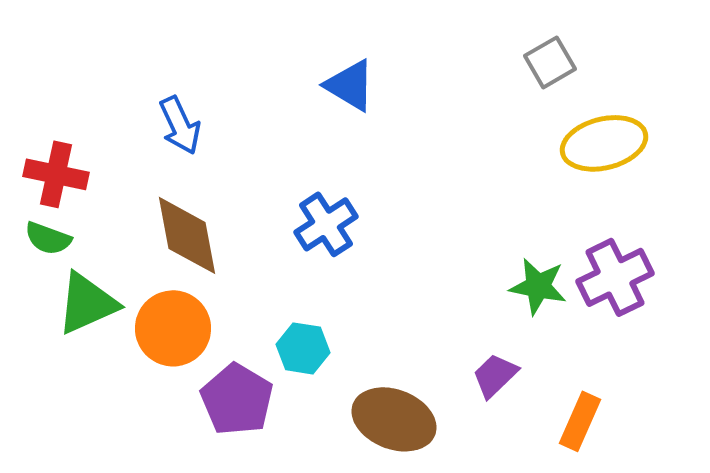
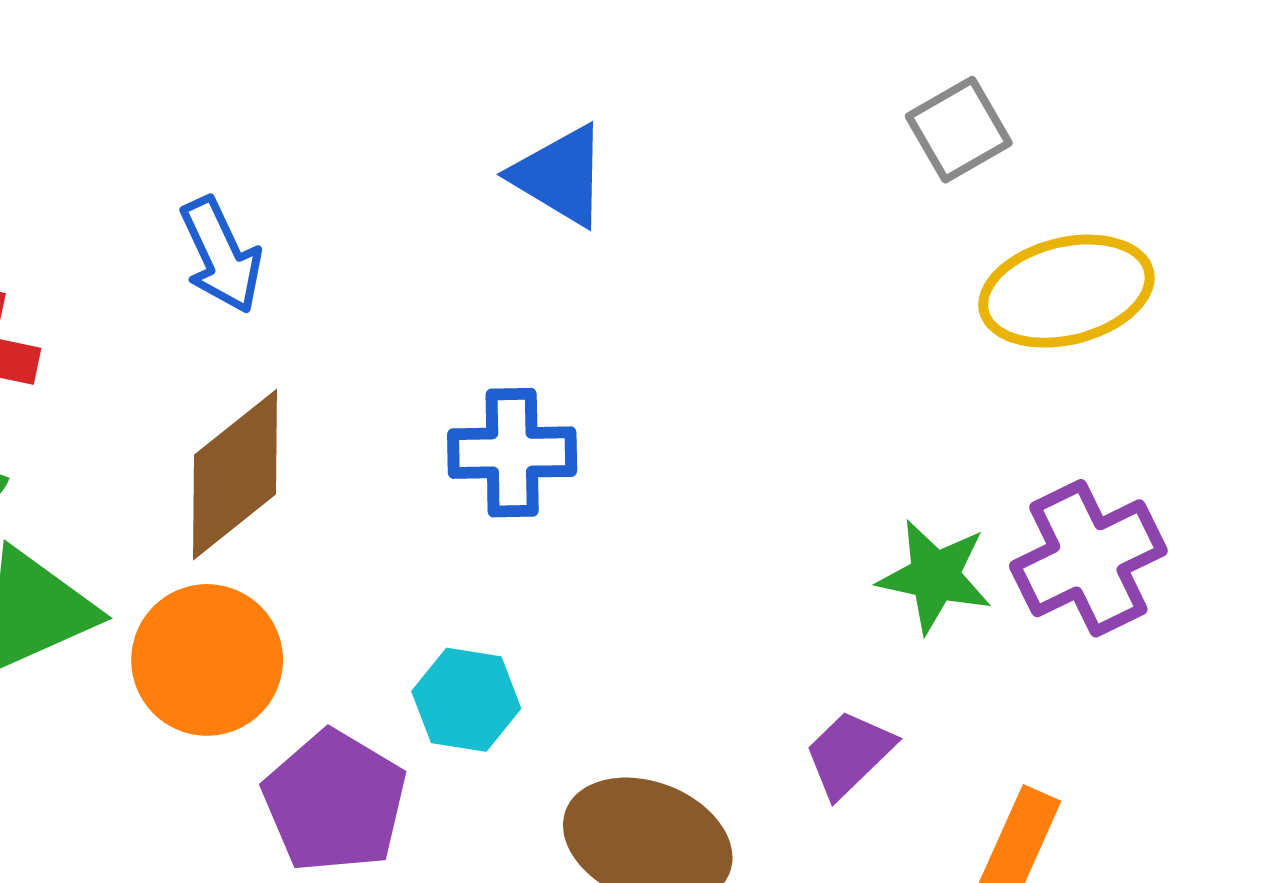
blue cross: (326, 224) -> (512, 453), turned 32
brown diamond: (187, 235) -> (235, 475), turned 62

